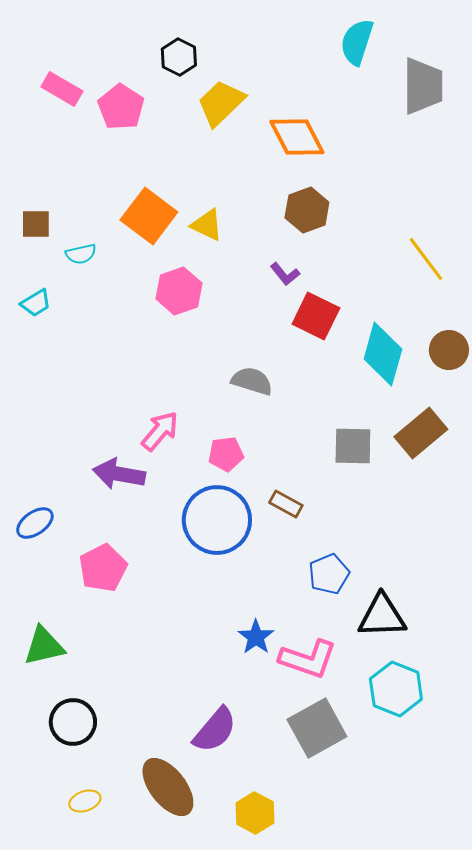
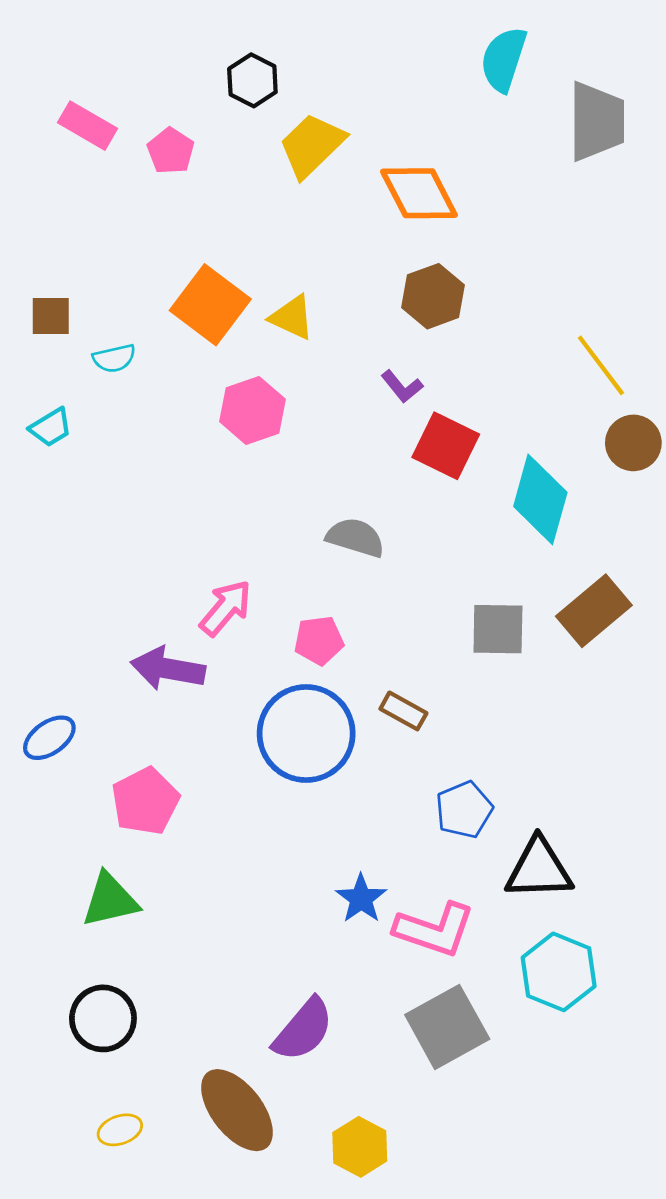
pink pentagon: (121, 107) -> (171, 151), size x0.7
brown circle: (449, 350) -> (633, 443), moved
green triangle: (44, 646) -> (110, 900), moved

